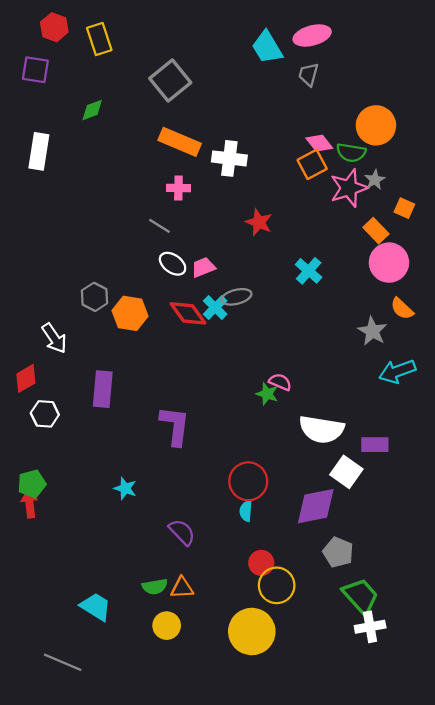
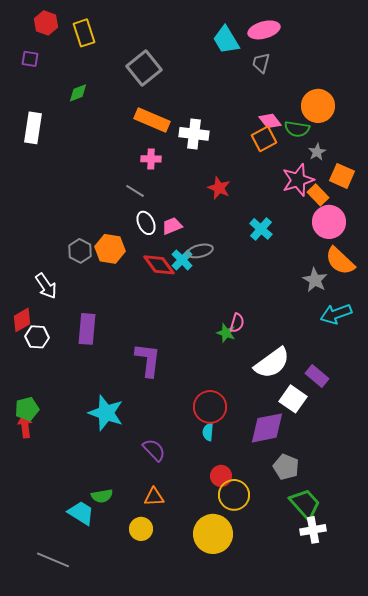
purple square: (35, 70) -> (30, 59), size x0.7
pink star: (349, 188) -> (298, 180), moved
orange square: (404, 208) -> (342, 176), size x1.4
white ellipse: (173, 264) -> (146, 223), turned 30
orange semicircle: (402, 309) -> (340, 261), size x1.5
orange hexagon: (130, 313) -> (110, 249), moved
pink semicircle: (280, 382) -> (237, 323), turned 84
white hexagon: (45, 414) -> (37, 337), moved
white semicircle: (322, 429) -> (272, 363), turned -45
purple rectangle: (375, 445) -> (317, 376), turned 40
cyan star: (125, 488) -> (106, 413), size x1.8
green semicircle: (155, 587) -> (102, 496), moved

